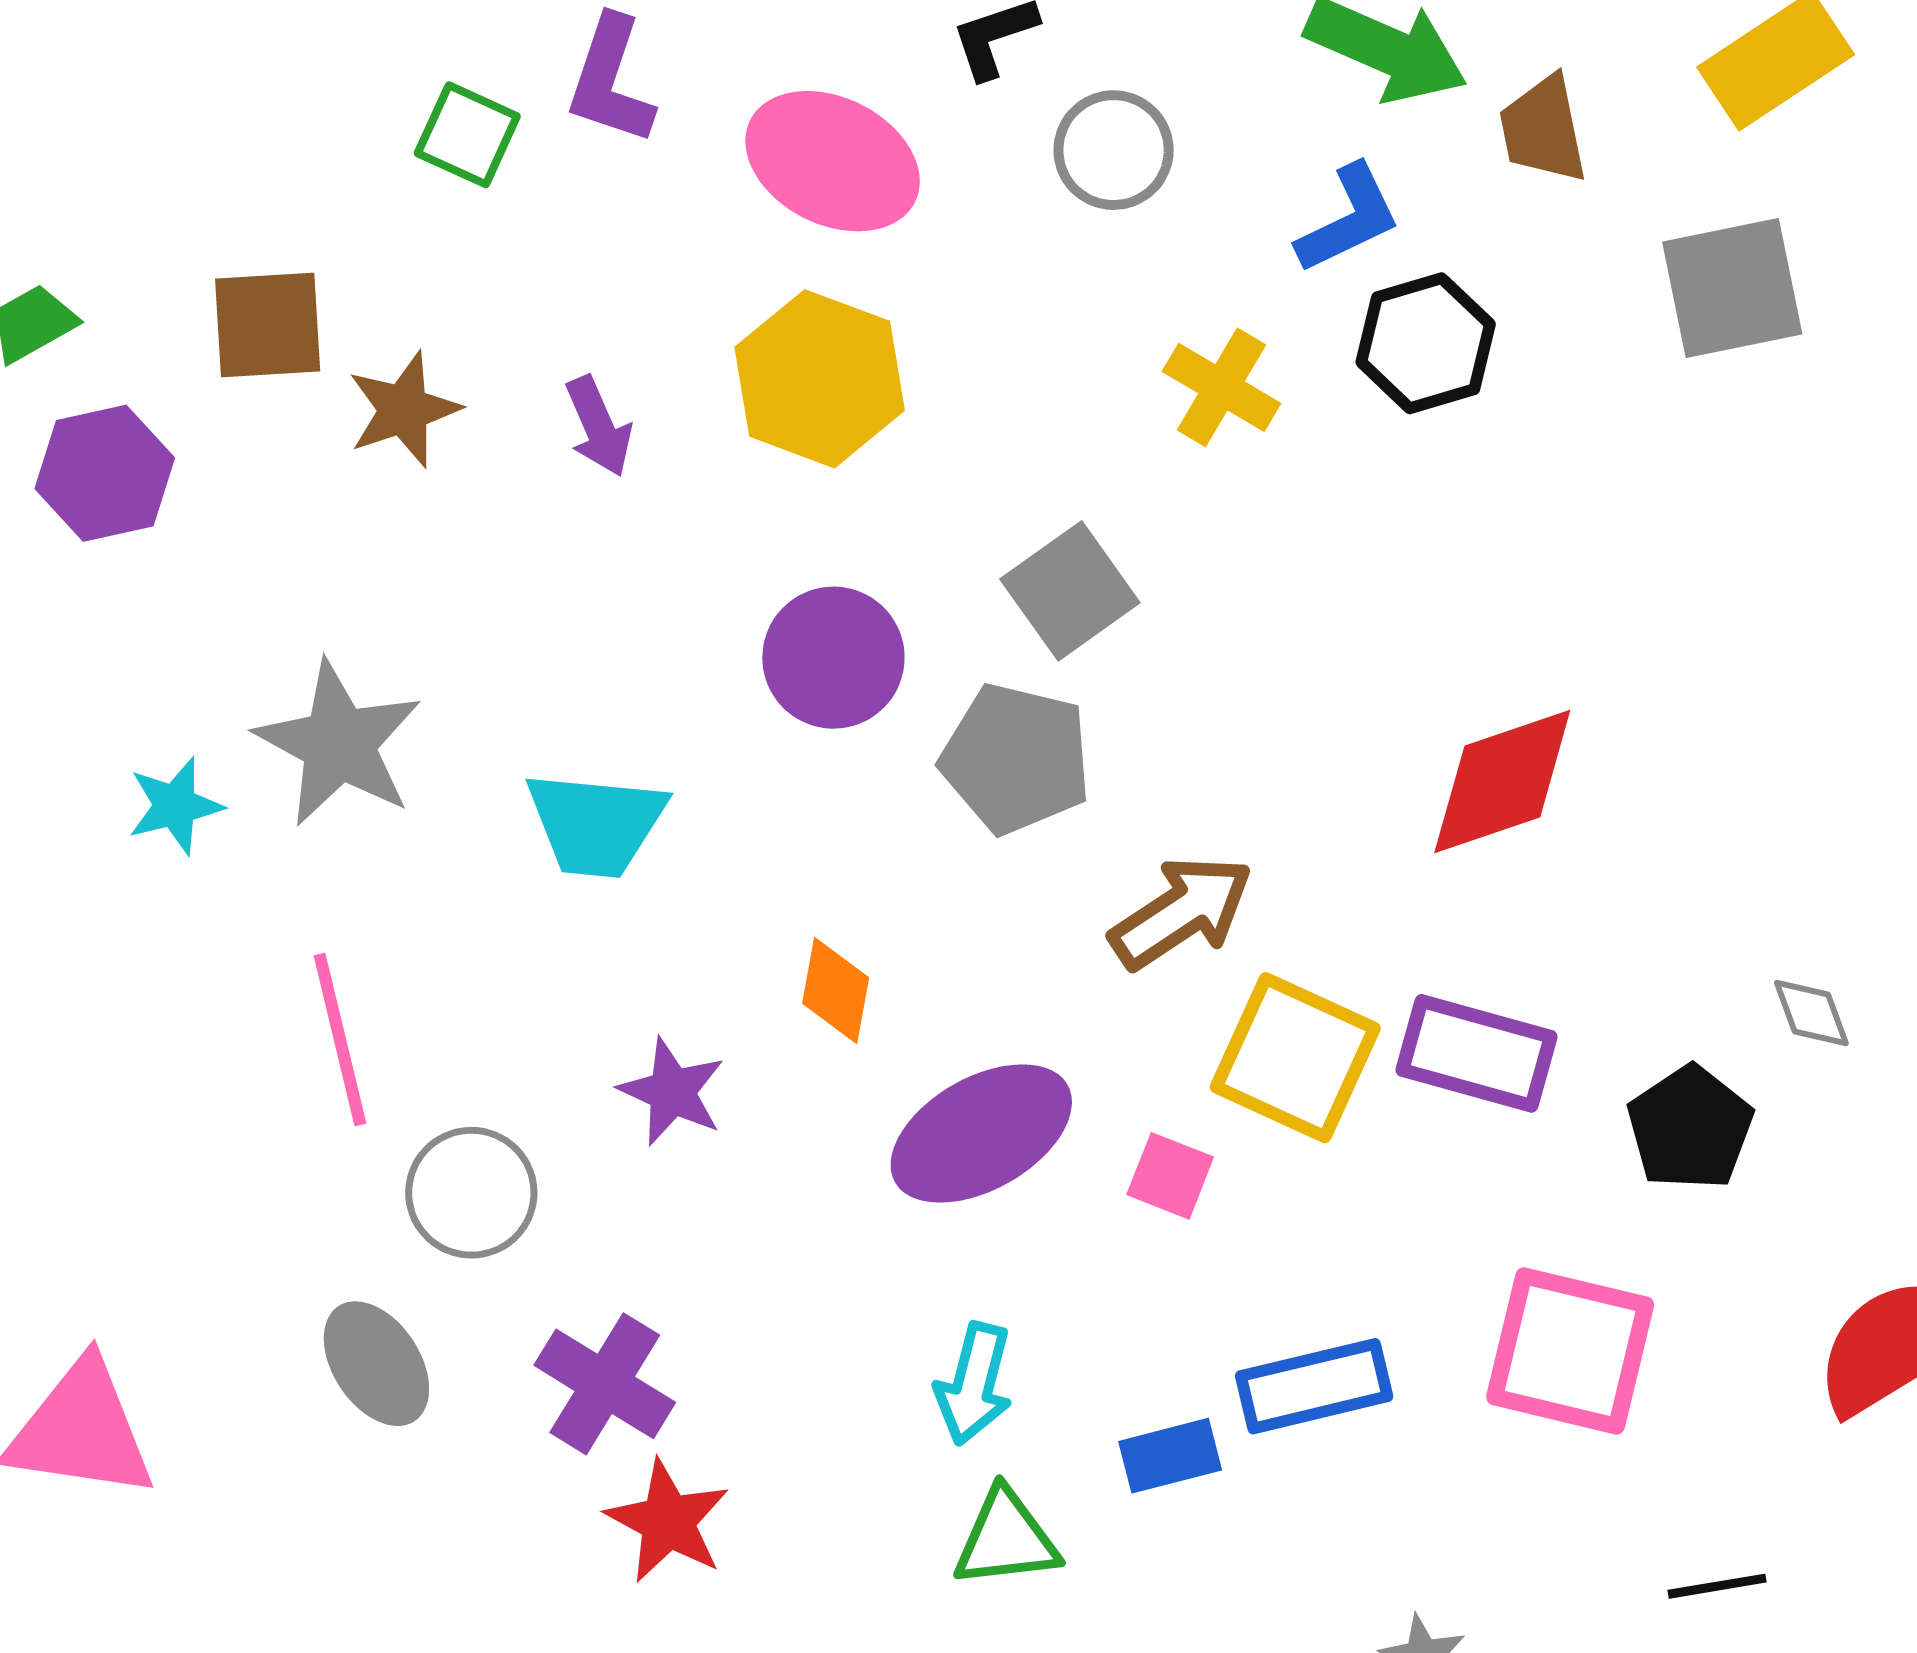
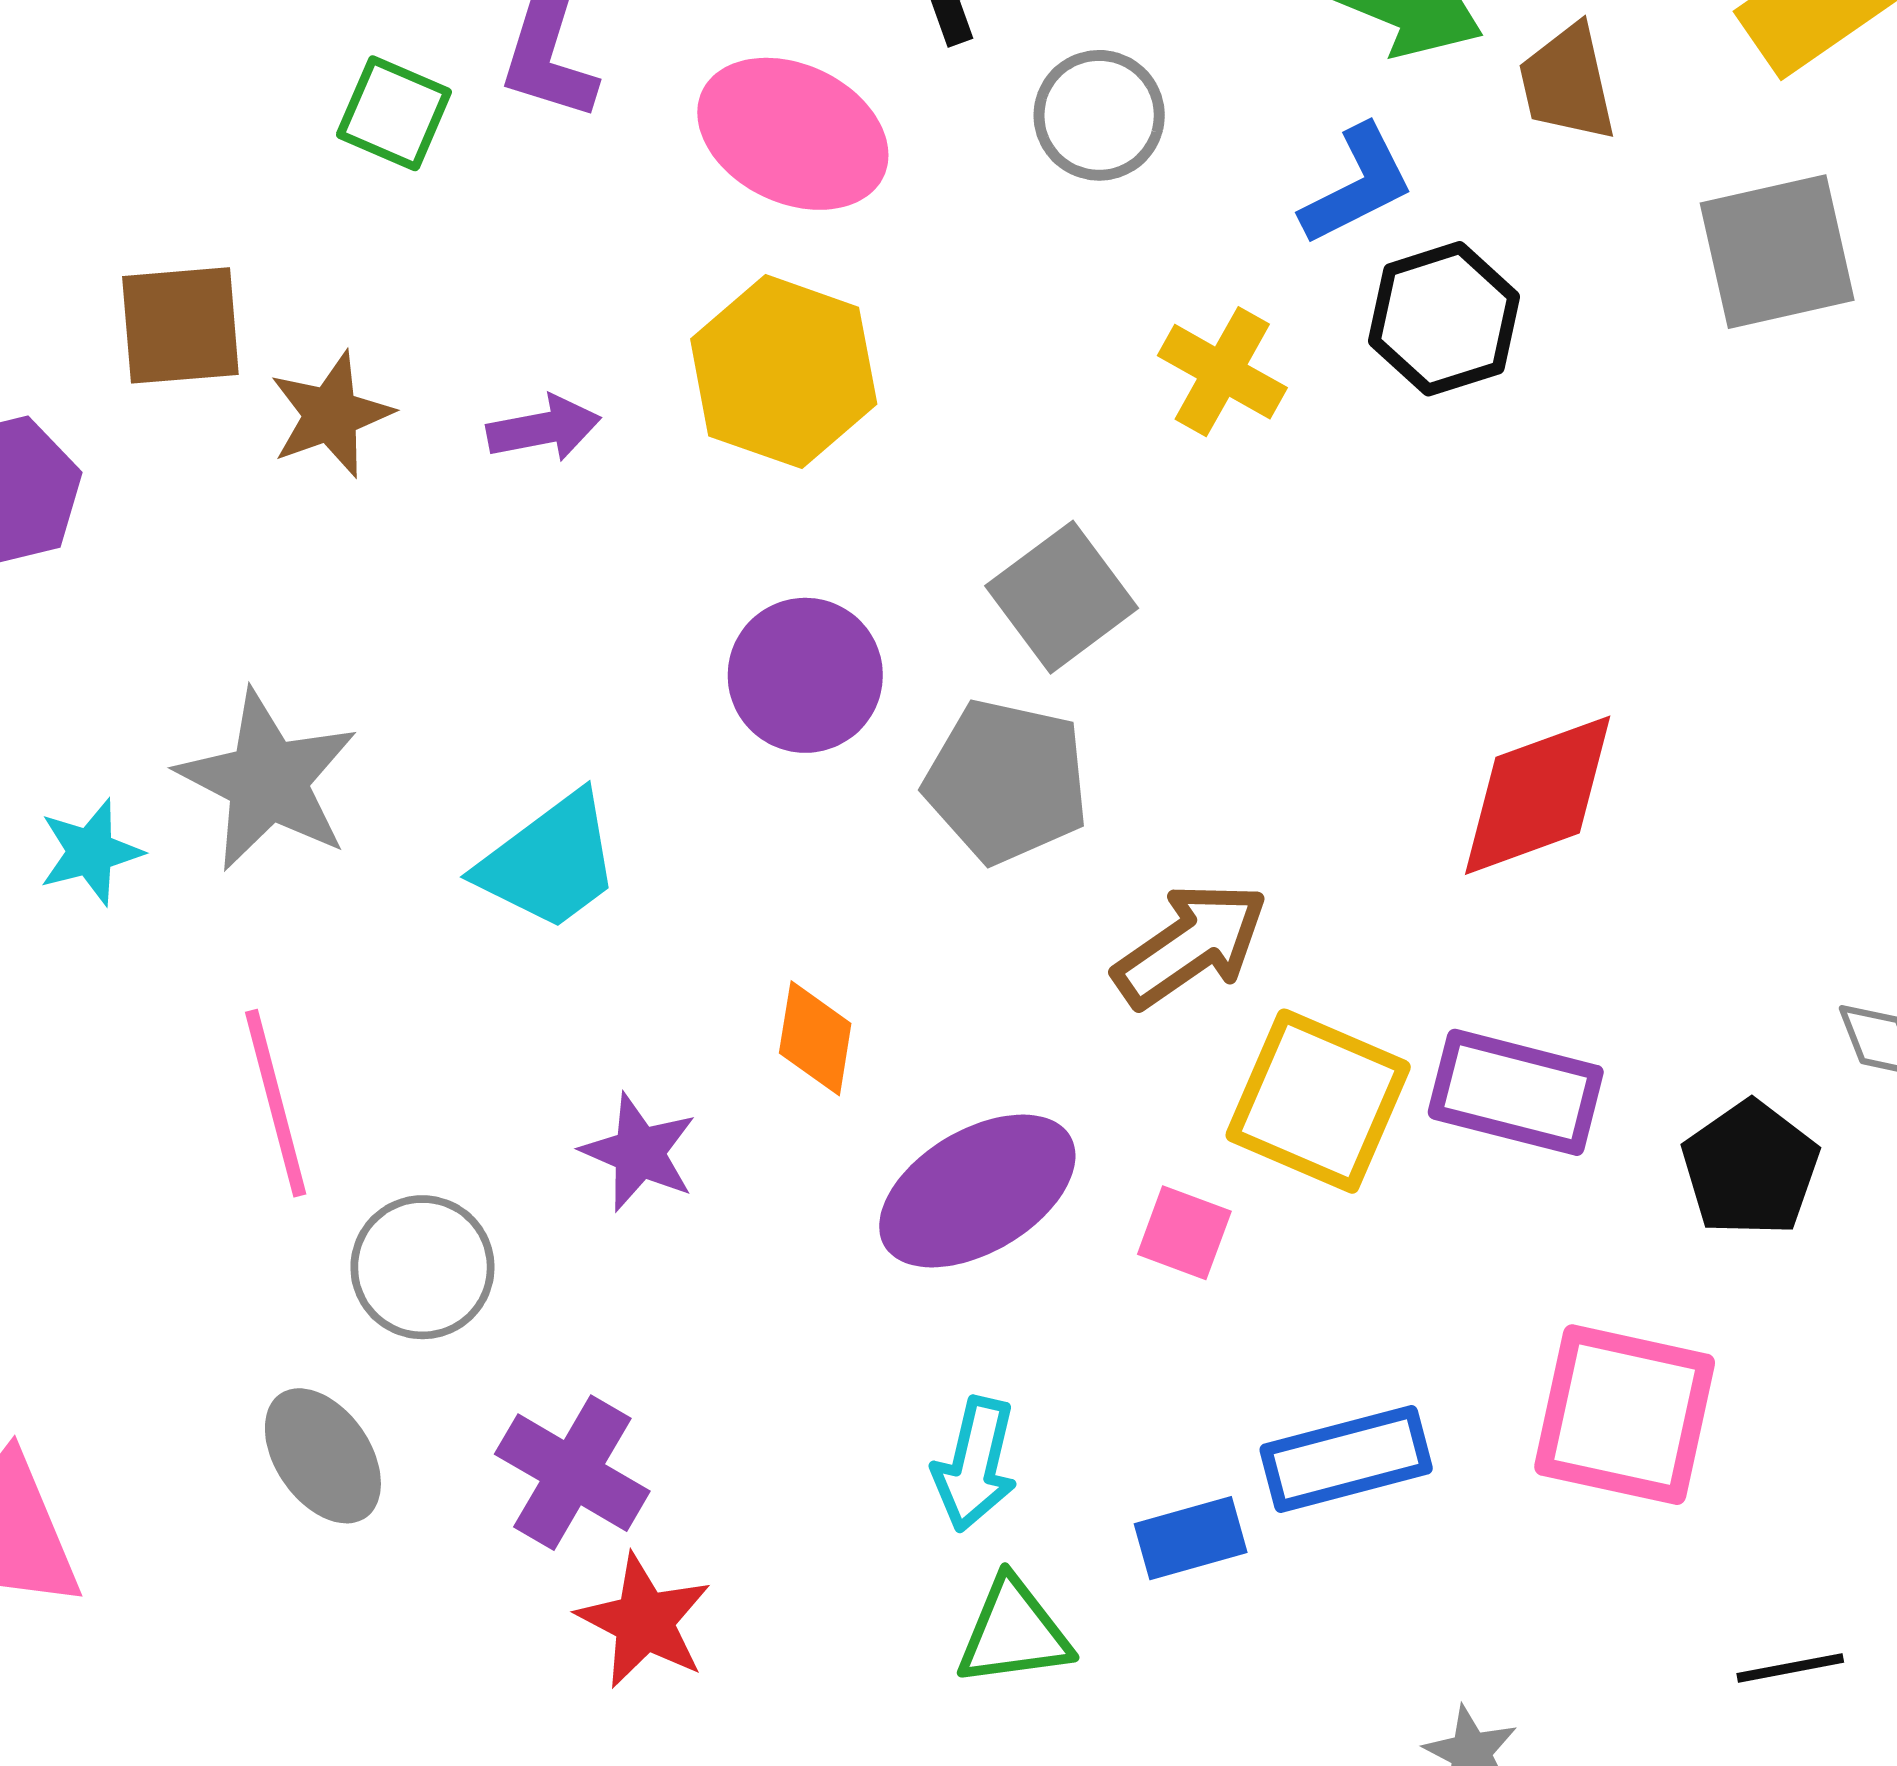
purple arrow: (599, 426) -> (544, 428), turned -76
cyan trapezoid: (596, 824) -> (550, 862), turned -41

